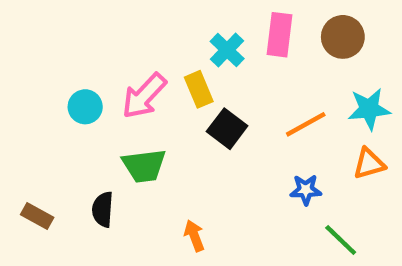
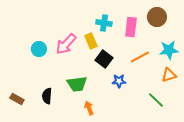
pink rectangle: (280, 35) -> (131, 27), moved
cyan cross: (227, 50) -> (104, 23), turned -35
green trapezoid: (144, 166) -> (77, 84), moved
blue star: (306, 190) -> (119, 81), moved
green line: (341, 240) -> (156, 100), moved

